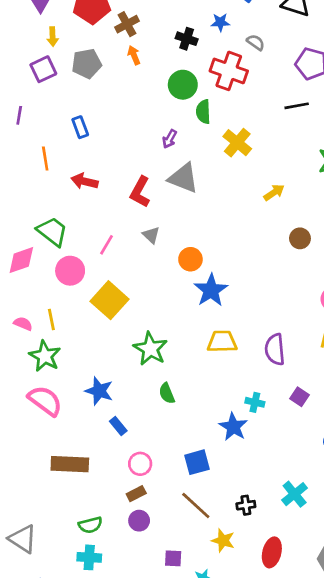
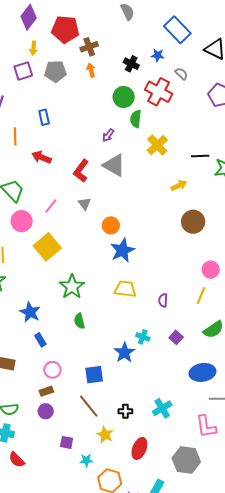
black line: (297, 106) -> (200, 156), moved
brown circle: (300, 238) -> (193, 222), size x1.5
purple semicircle: (275, 349) -> (163, 300), size x0.6

